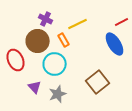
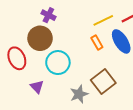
yellow line: (78, 24) -> (103, 20), moved
orange rectangle: (64, 40) -> (97, 42), moved
gray star: (58, 94) -> (79, 94), moved

